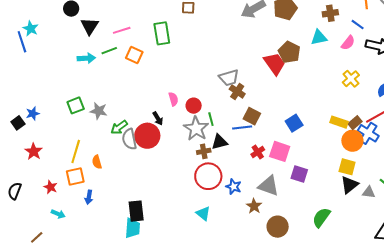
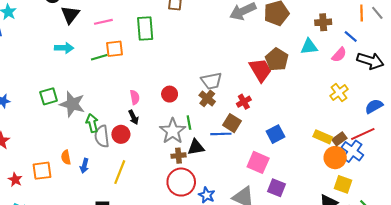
green line: (109, 51) -> (99, 57), moved
orange square: (134, 55) -> (114, 49), turned -36
brown cross: (237, 92) -> (207, 98), moved
pink semicircle: (173, 99) -> (135, 97), moved
red circle: (194, 106) -> (170, 94), moved
gray star: (99, 111) -> (72, 104), size x1.4
green arrow: (119, 127) -> (92, 123), turned 108
red circle: (147, 136) -> (121, 134), size x0.7
yellow line: (76, 151) -> (120, 172), moved
red cross: (258, 152) -> (244, 102), moved
yellow square: (347, 167) -> (343, 184), moved
blue arrow: (89, 197) -> (84, 166), moved

